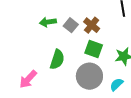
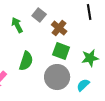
green arrow: (48, 22) -> (17, 25), turned 70
gray square: (71, 25) -> (39, 15), moved

